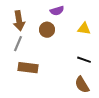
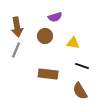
yellow triangle: (84, 29) -> (73, 43), moved
brown rectangle: (28, 68) -> (48, 74), moved

